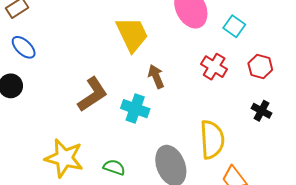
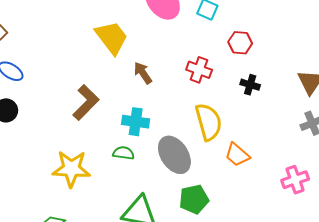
red cross: (214, 67) -> (199, 70), moved
cyan cross: (135, 109) -> (136, 122), moved
green semicircle: (114, 167) -> (123, 153), moved

